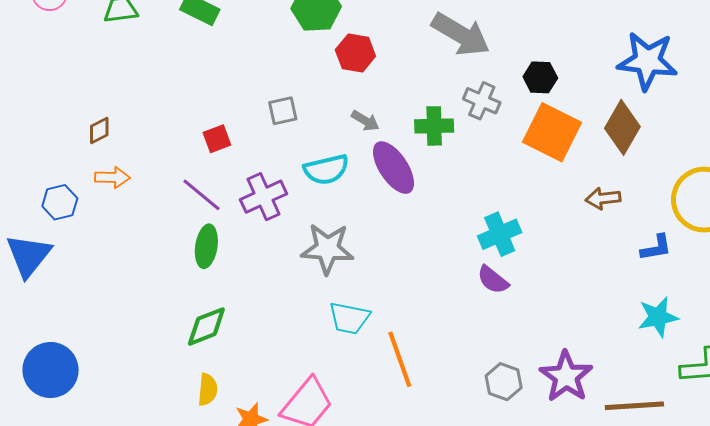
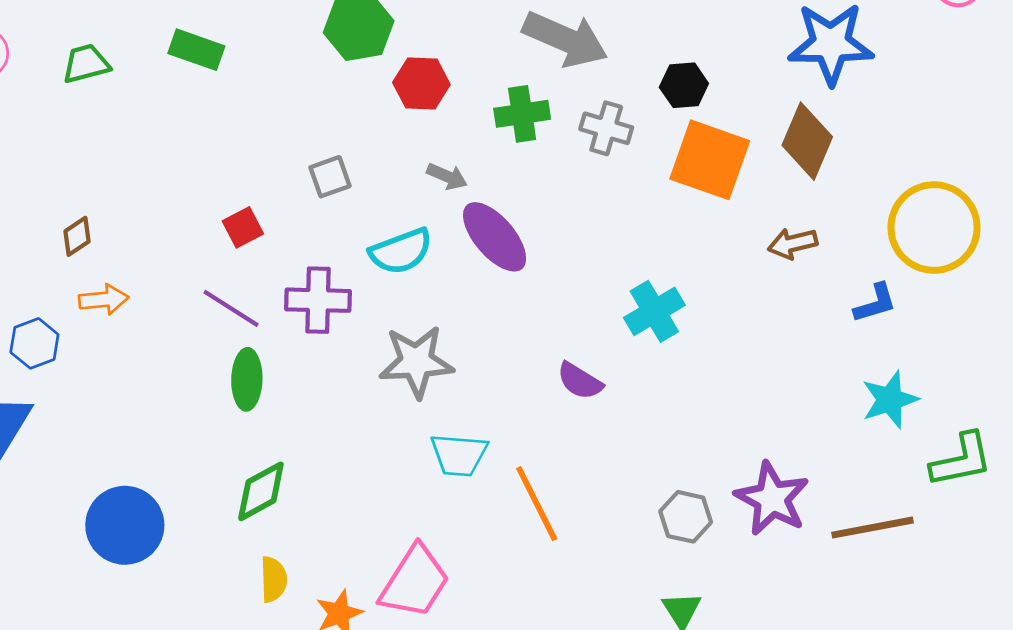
green cross: (434, 126) -> (522, 114), moved
purple cross: (263, 197) -> (318, 300), turned 33
purple semicircle: (493, 280) -> (580, 381), moved
blue circle: (51, 370) -> (125, 525), moved

